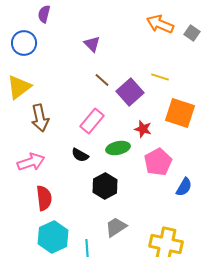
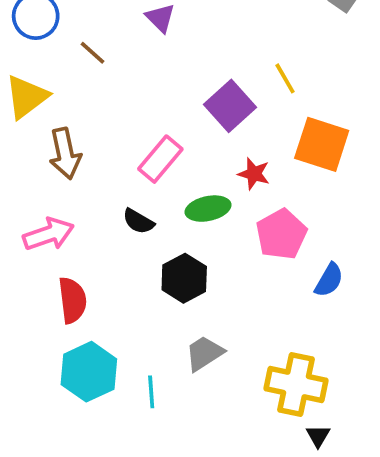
yellow line: (160, 77) -> (285, 78), turned 42
brown line: (102, 80) -> (93, 53), moved

